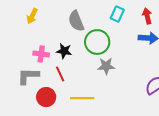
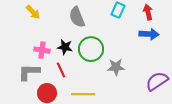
yellow arrow: (32, 16) -> (33, 12), turned -70
green circle: (97, 42) -> (91, 49), moved
gray star: (106, 66) -> (116, 67), moved

